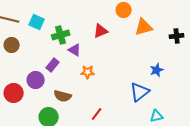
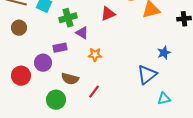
purple rectangle: (53, 65) -> (60, 48), turned 40
red line: (97, 114) -> (94, 92), moved

